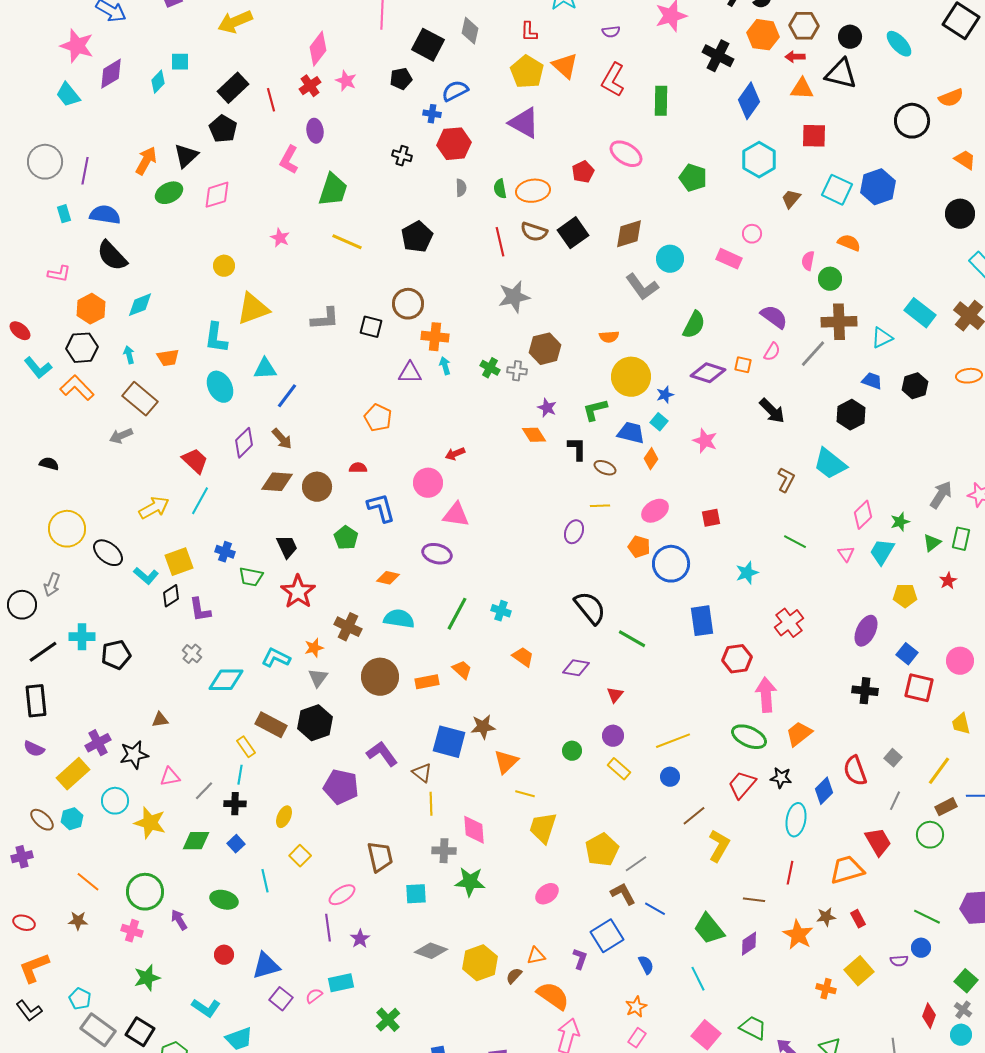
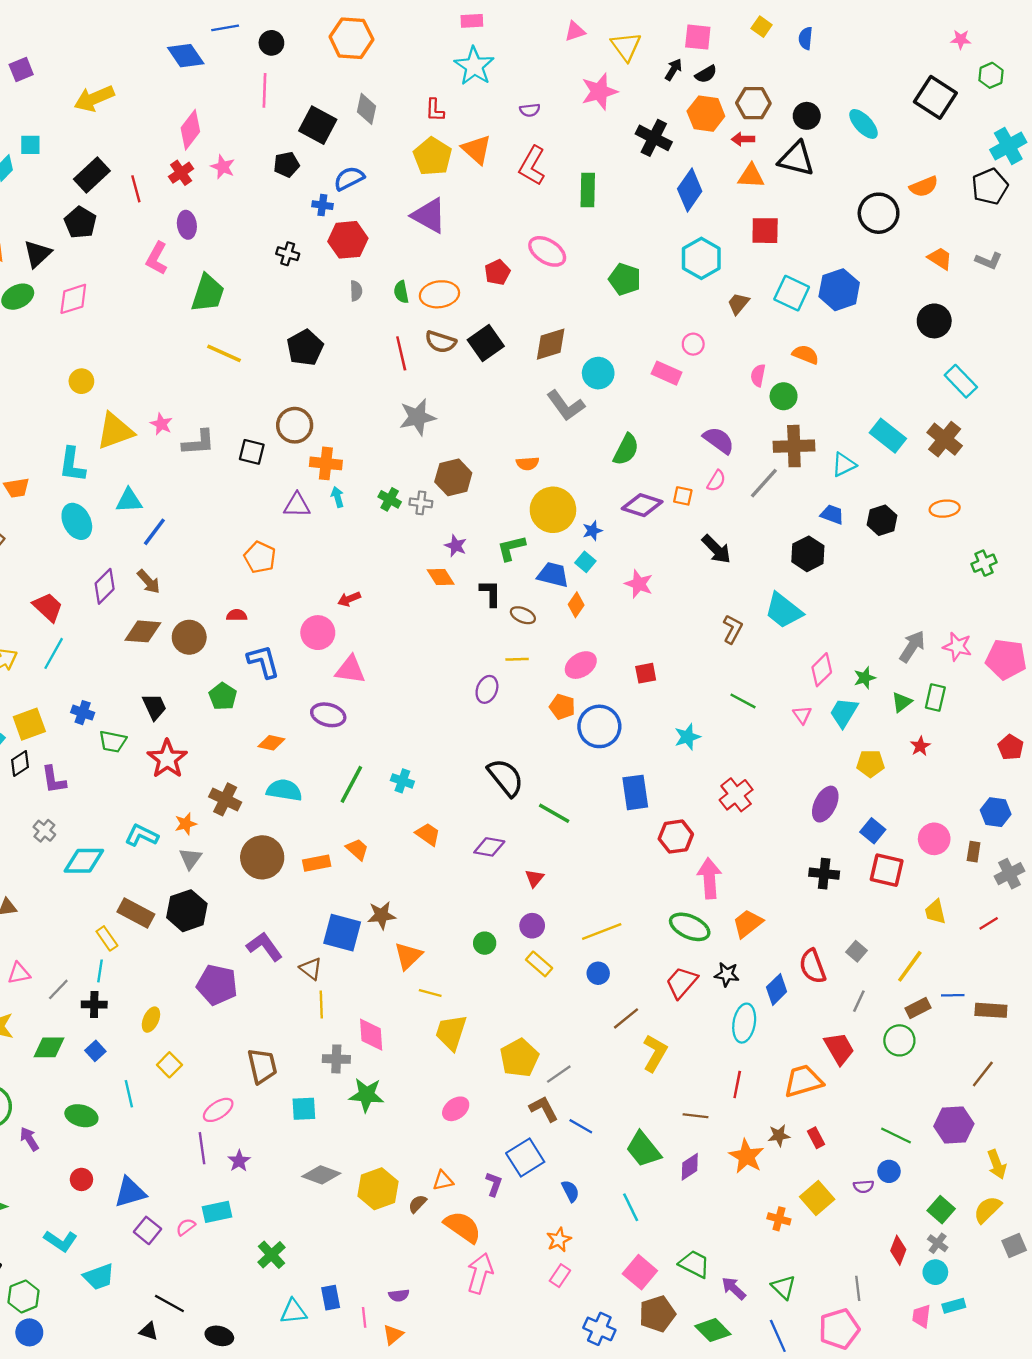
pink star: (280, 238) -> (161, 424), moved

